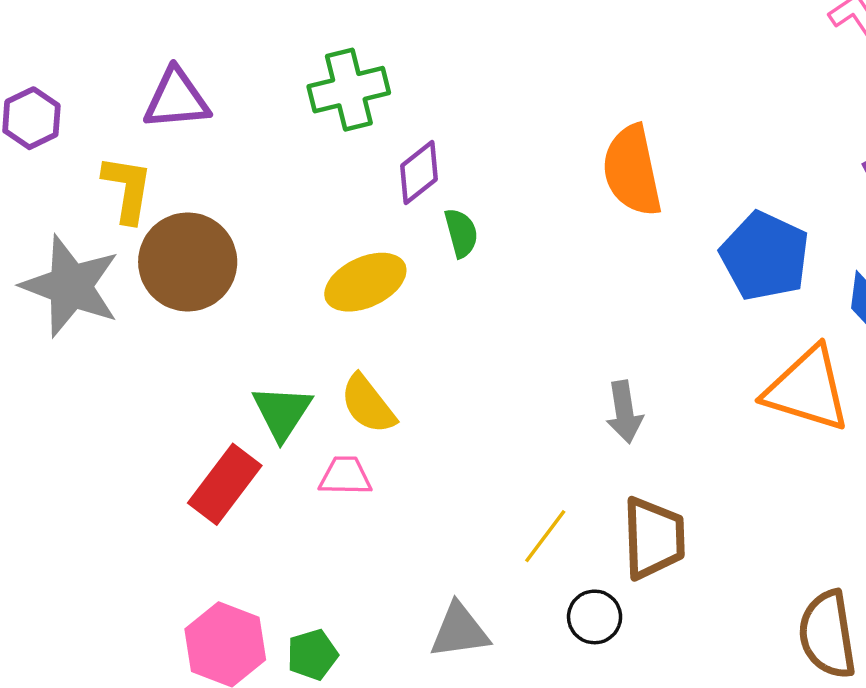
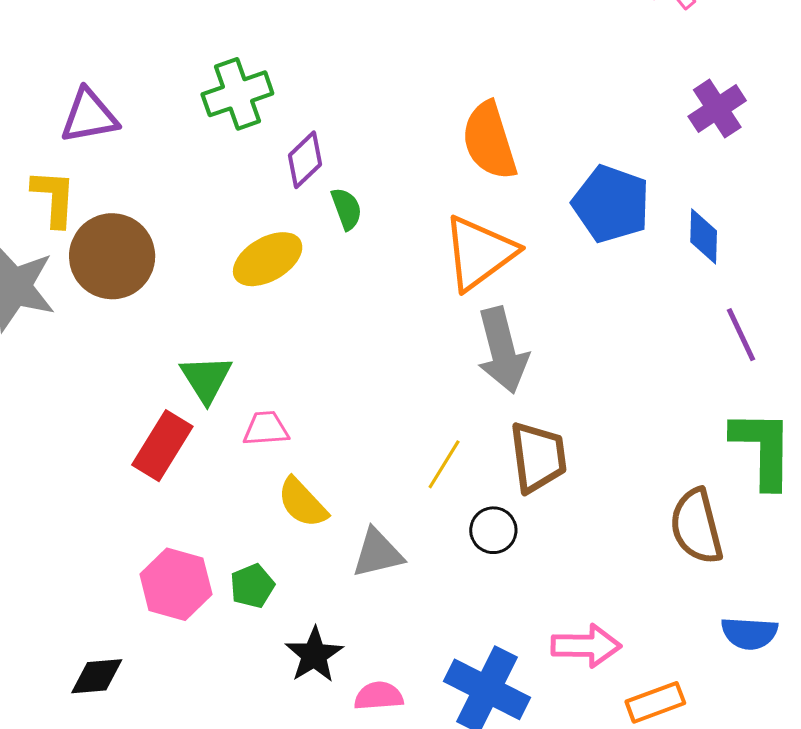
orange triangle: (807, 389) -> (479, 253), moved, turned -48
yellow semicircle: (368, 404) -> (302, 503), moved
gray arrow: (624, 412) -> (502, 350), size x1.6

